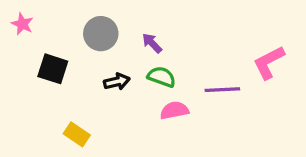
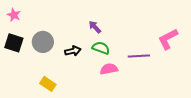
gray circle: (101, 34) -> (43, 42), moved
black square: (53, 69) -> (14, 43), moved

